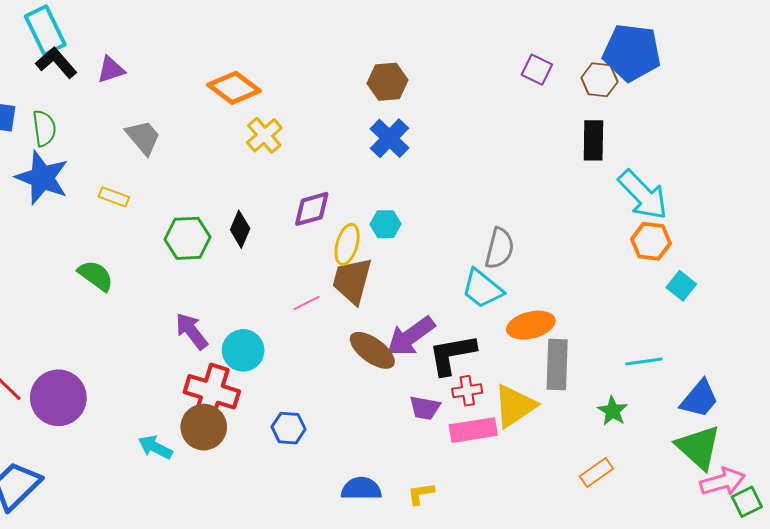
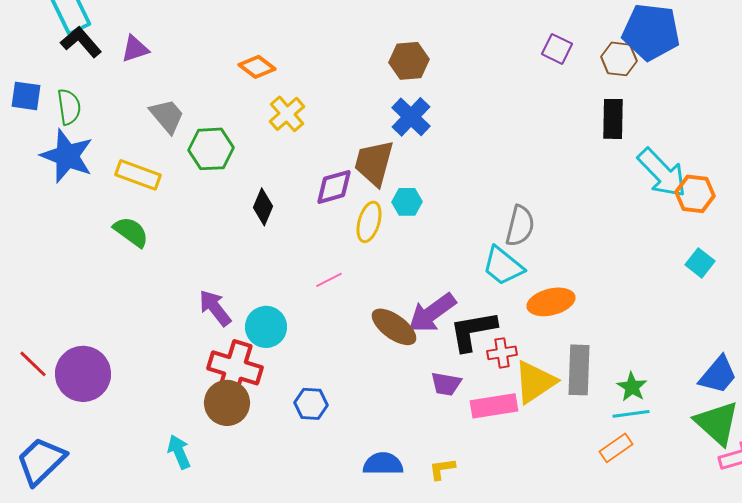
orange diamond: (234, 88) -> (257, 67), size x0.7
yellow rectangle: (114, 197) -> (138, 175), size x1.5
green hexagon: (188, 238) -> (211, 149), moved
orange hexagon: (651, 241) -> (695, 194), moved
green semicircle: (96, 276) -> (131, 232), moved
brown trapezoid: (352, 281) -> (374, 163), moved
cyan line: (644, 361) -> (631, 414), moved
gray rectangle: (557, 364) -> (579, 370), moved
red cross: (467, 391) -> (502, 353), moved
cyan arrow: (155, 447) -> (179, 452), moved, turned 40

